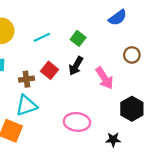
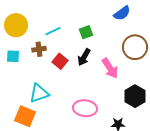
green square: (78, 38) -> (86, 32), turned 32
brown circle: (132, 55) -> (135, 47), size x1.6
brown cross: (26, 79) -> (39, 49), moved

